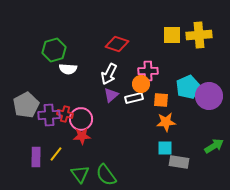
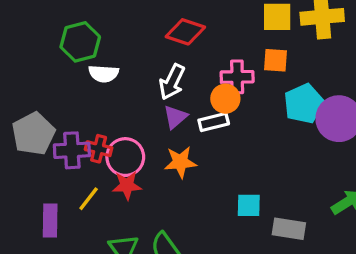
orange square: (161, 100) -> (275, 60), moved
orange star: (166, 122) -> (180, 162), moved
cyan square: (165, 148) -> (249, 205), moved
yellow line: (56, 154) -> (89, 199), moved

